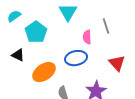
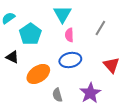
gray line: (106, 26) -> (100, 28), turned 49
pink semicircle: (87, 37) -> (69, 35), moved

